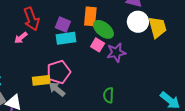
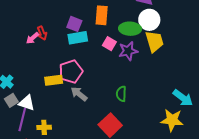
red arrow: (31, 19) -> (42, 33), moved, size x0.6
yellow trapezoid: (157, 27) -> (154, 41), moved
green ellipse: (103, 29) -> (130, 29), moved, turned -35
gray arrow: (57, 89) -> (79, 94), moved

